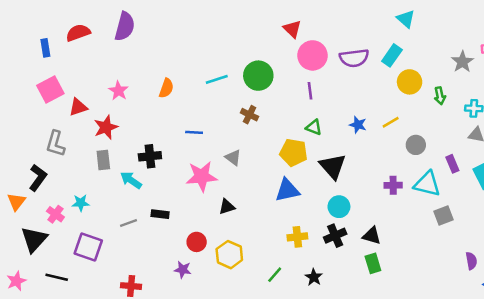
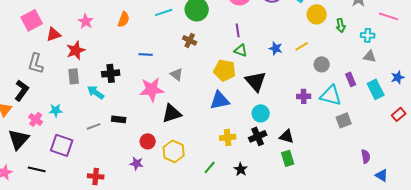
purple line: (310, 91) -> (238, 30), moved
black triangle: (227, 207) -> (172, 113), size x1.5

